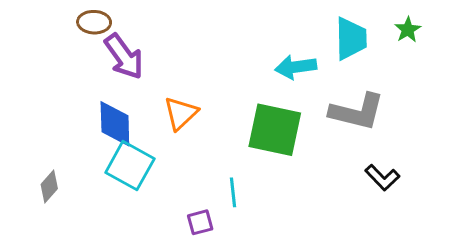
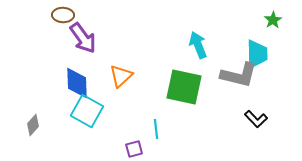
cyan trapezoid: (351, 39) -> (257, 54), moved
cyan arrow: (296, 67) -> (198, 45), turned 76

